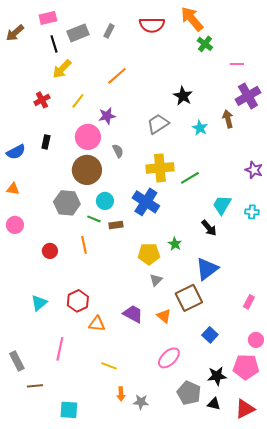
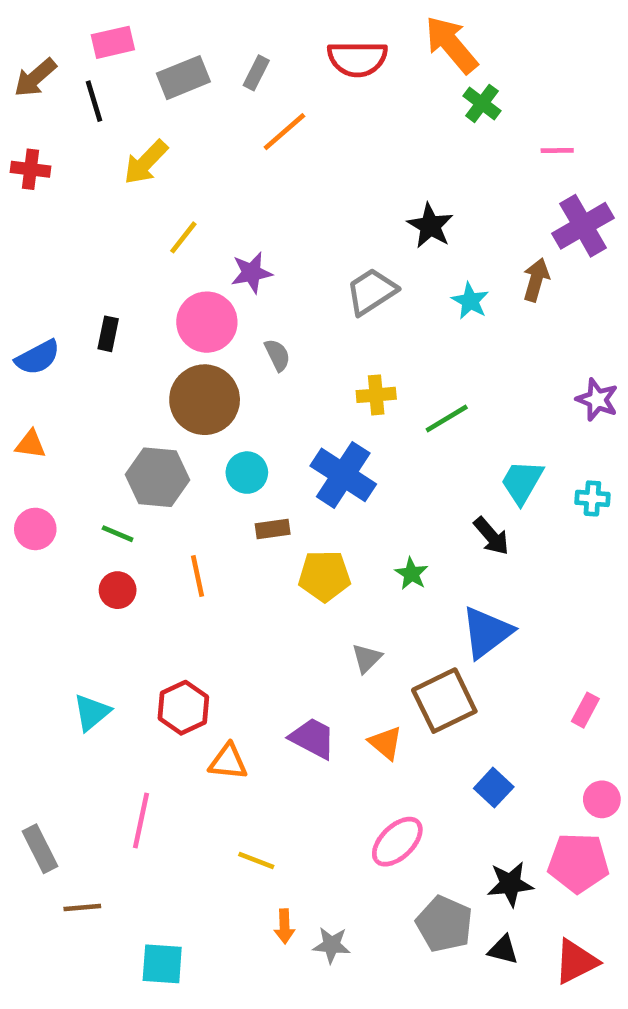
black line: (54, 44) -> (94, 101), moved
orange line: (117, 76) -> (284, 132), moved
red cross: (42, 100) -> (31, 169), moved, turned 35
brown arrow: (228, 119) -> (536, 280), turned 30
yellow cross: (160, 168) -> (376, 395), size x0.6
green line: (94, 219) -> (118, 534), moved
yellow pentagon: (149, 254) -> (324, 576), moved

